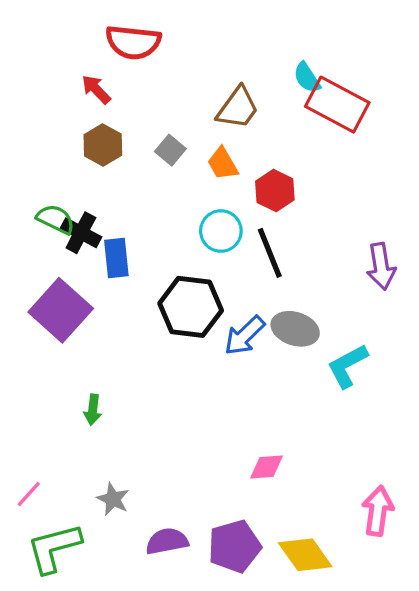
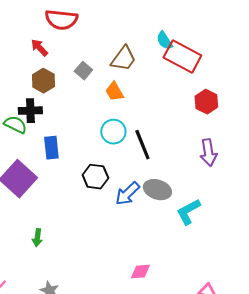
gray square: (170, 150) -> (83, 71), moved
red hexagon: (275, 191) -> (206, 102), moved
black cross: (81, 233) -> (30, 111), moved, turned -30
black hexagon: (191, 307) -> (95, 177), size x0.7

